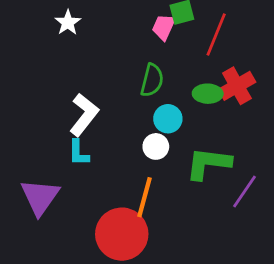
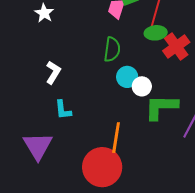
green ellipse: (208, 94) -> (156, 33), moved
white L-shape: (84, 115) -> (53, 72), moved, size x0.7
white circle: (156, 146) -> (142, 86), moved

